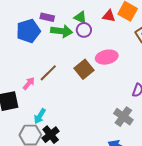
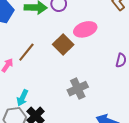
gray cross: (123, 117) -> (78, 89), moved, turned 36

